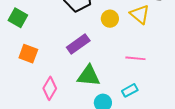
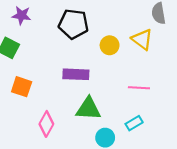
purple rectangle: (78, 44) -> (76, 74), turned 40

